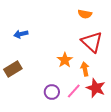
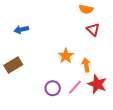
red triangle: (92, 42) -> (93, 30), moved, size x0.6

